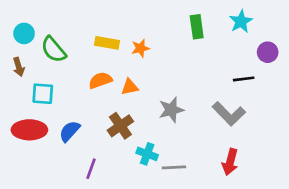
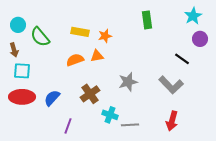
cyan star: (241, 21) -> (193, 16), moved
black line: (244, 79) -> (182, 59), turned 42
orange triangle: (130, 87) -> (97, 56), moved
cyan square: (43, 94) -> (22, 71), moved

